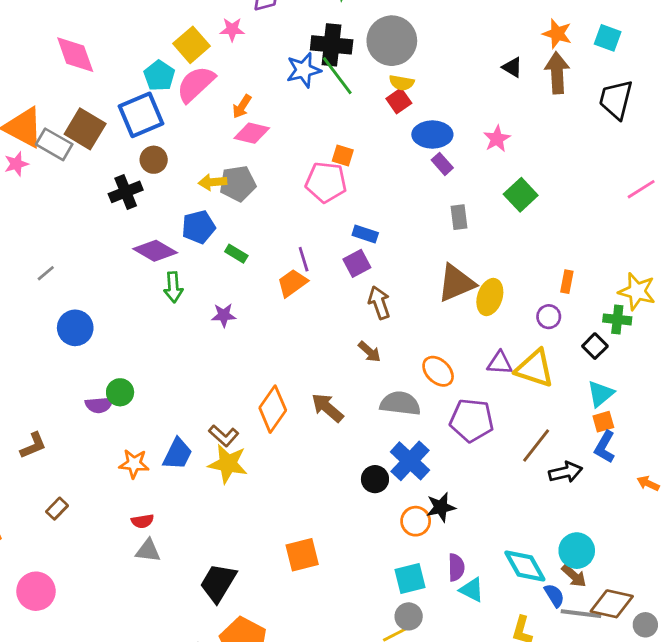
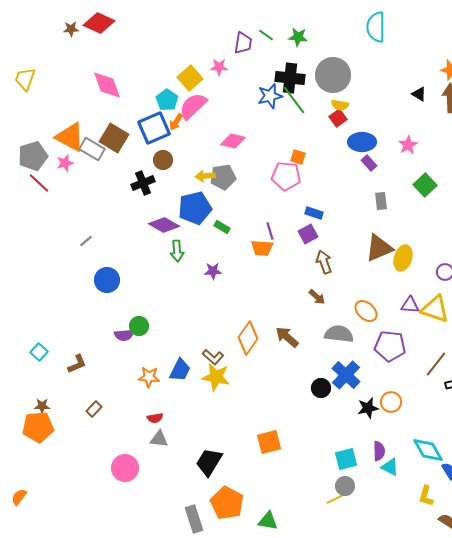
orange arrow: (242, 106) -> (176, 122), moved
blue pentagon: (198, 227) -> (195, 208), size x1.4
orange trapezoid: (292, 283) -> (262, 248), turned -140
orange circle: (416, 521) -> (391, 402), moved
pink circle: (36, 591) -> (125, 468), moved

